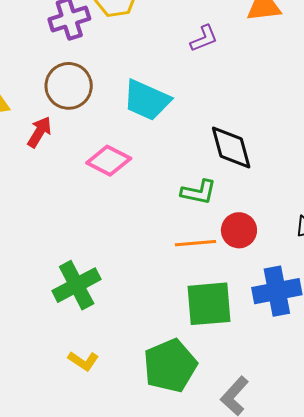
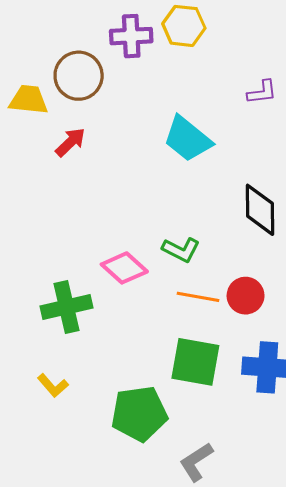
brown circle: (69, 86) -> (79, 76), moved
pink diamond: (109, 161) -> (124, 268), moved
green L-shape: (199, 192) -> (181, 250), moved

